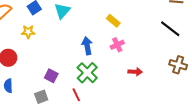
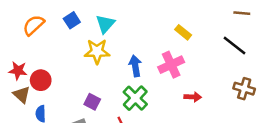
yellow rectangle: (113, 21) -> (183, 32), moved
yellow star: (28, 32) -> (97, 51), moved, size x1.5
pink cross: (117, 45) -> (171, 65), size x1.5

